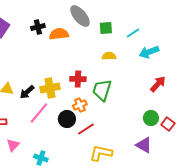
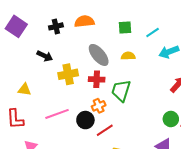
gray ellipse: (80, 16) -> (99, 55), moved
orange semicircle: (59, 34) -> (84, 21), moved
yellow cross: (50, 88) -> (68, 74), moved
black arrow: (27, 92) -> (45, 56), moved, turned -112
pink line: (39, 113) -> (57, 114), turned 30

